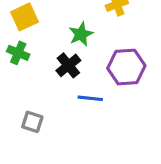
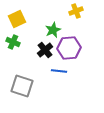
purple hexagon: (126, 67) -> (69, 48), moved
gray square: (32, 122) -> (22, 86), size x1.6

